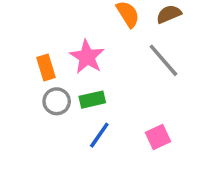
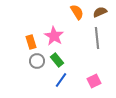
gray line: (163, 60) -> (97, 38), turned 35
green rectangle: (92, 100) -> (57, 60), turned 64

